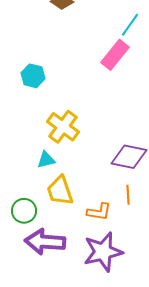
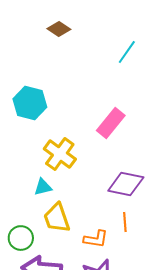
pink rectangle: (115, 55) -> (111, 123), moved
cyan hexagon: (33, 76) -> (30, 103), size x1.4

